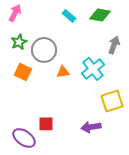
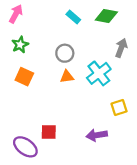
gray circle: (44, 50) -> (65, 53), moved, size x0.7
yellow square: (112, 101) -> (119, 107), size x0.7

